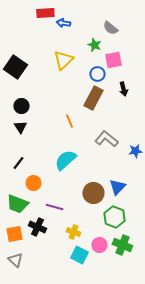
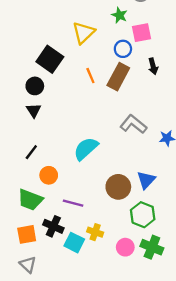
black square: (15, 67) -> (50, 59), moved
orange line: (69, 121) -> (90, 76), moved
cyan square: (79, 255) -> (74, 243), moved

